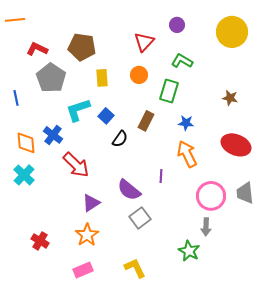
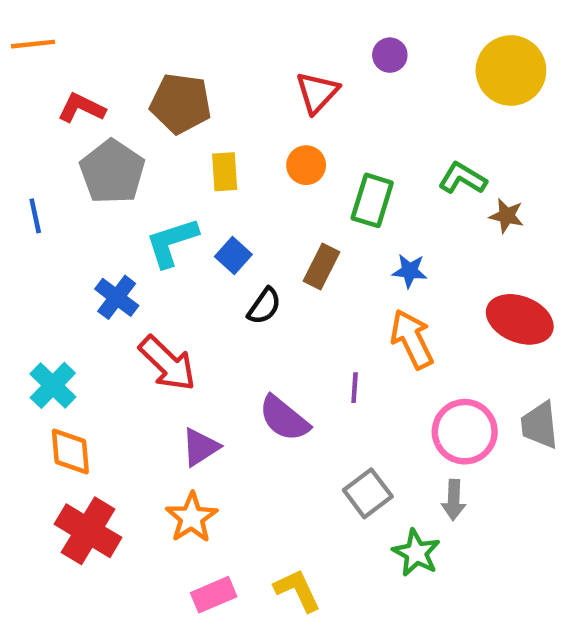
green L-shape: (182, 61) -> (462, 178), moved
orange diamond: (26, 143) -> (70, 452), moved
gray square: (140, 218) -> (368, 493), moved
red cross: (40, 241) -> (88, 531), size x1.6
pink rectangle: (83, 270) -> (214, 595), moved

